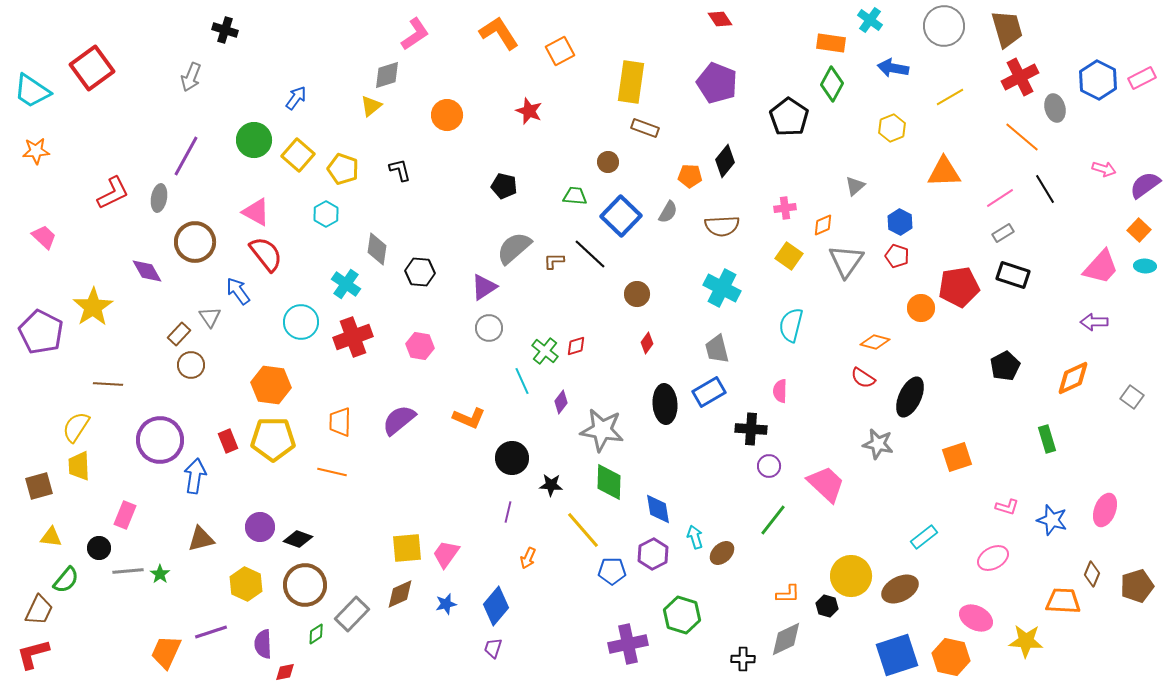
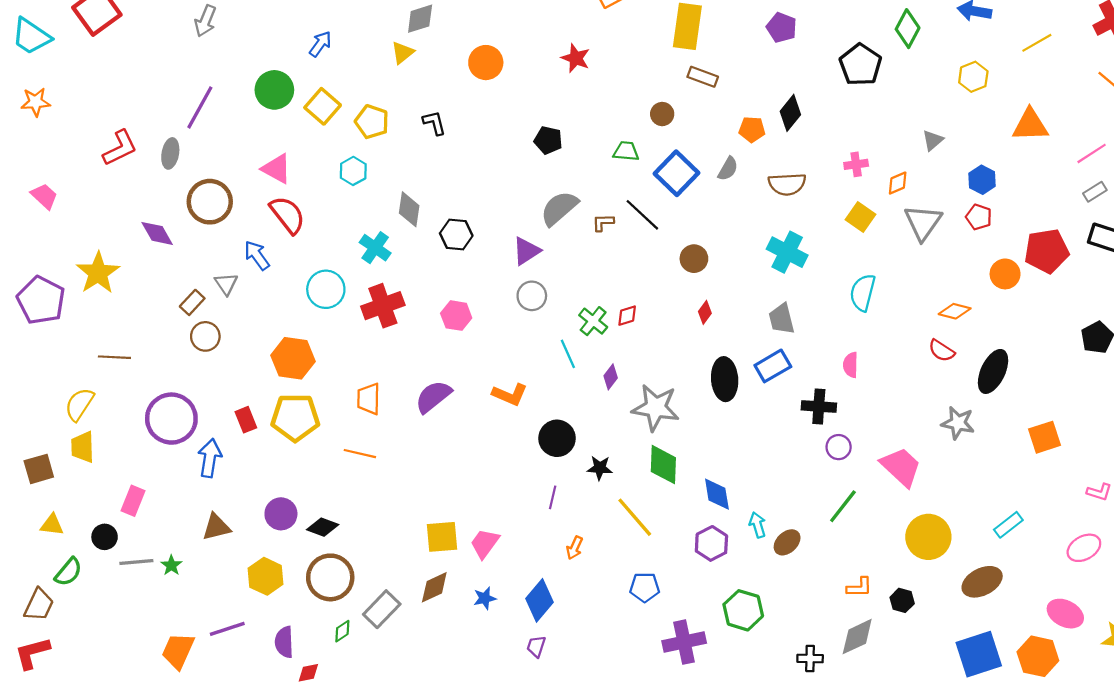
purple pentagon: (717, 83) -> (782, 27), size x0.7
blue pentagon: (612, 571) -> (645, 587), moved
yellow circle: (851, 576) -> (928, 537), moved

